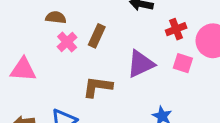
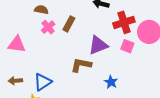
red cross: (176, 29) -> (124, 22), size x1.5
brown L-shape: (98, 87) -> (81, 65), moved

